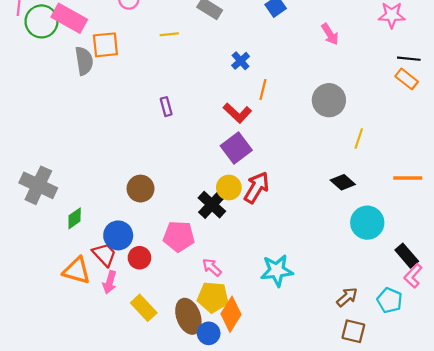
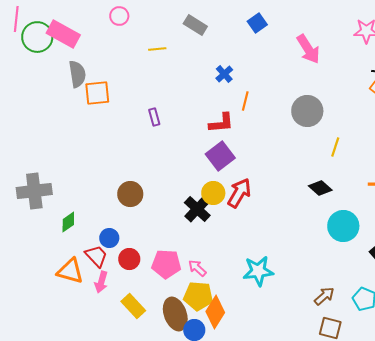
pink arrow: (330, 34) -> (308, 49), size x1.4
orange square: (105, 45) -> (97, 93), moved
red L-shape: (237, 113) -> (221, 123), turned -48
gray cross: (38, 185) -> (34, 191), turned -32
blue circle: (118, 235) -> (109, 238), size x0.7
pink pentagon: (179, 236) -> (166, 264), moved

